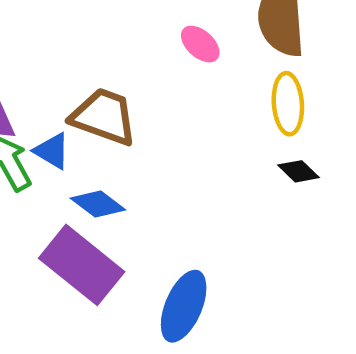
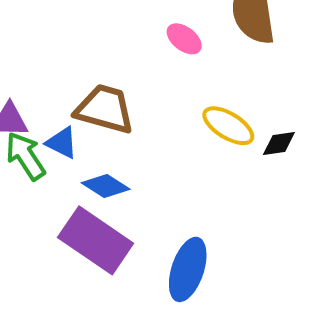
yellow ellipse: (288, 104) -> (228, 126), moved, turned -50
black diamond: (298, 171) -> (279, 143), turned -48

